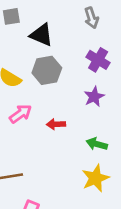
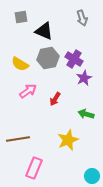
purple cross: (98, 60) -> (74, 59), moved
red arrow: (56, 124) -> (55, 99), turned -56
yellow star: (95, 178) -> (68, 140), moved

